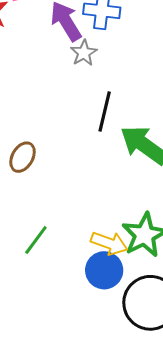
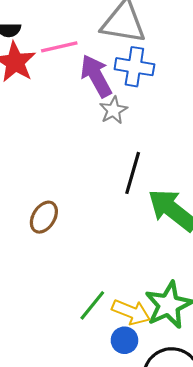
green line: (36, 240) -> (92, 305), moved
blue circle: (104, 270) -> (124, 340), size x0.7

